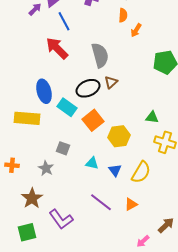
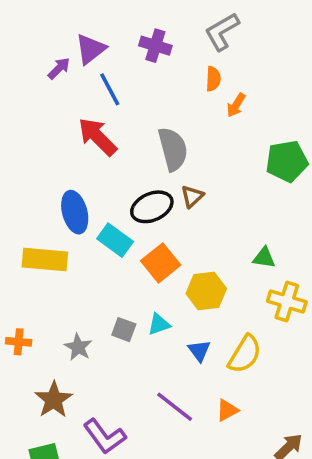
gray square: (63, 148) -> (124, 330), moved
cyan triangle: (92, 163) -> (159, 324), moved, turned -32

